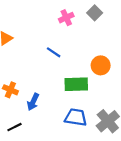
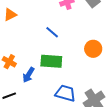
green rectangle: (76, 84) -> (51, 61), moved

